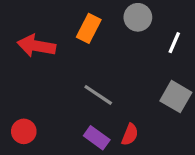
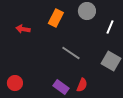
red arrow: (36, 46) -> (23, 29), size x0.6
gray line: (98, 95) -> (71, 53), moved

